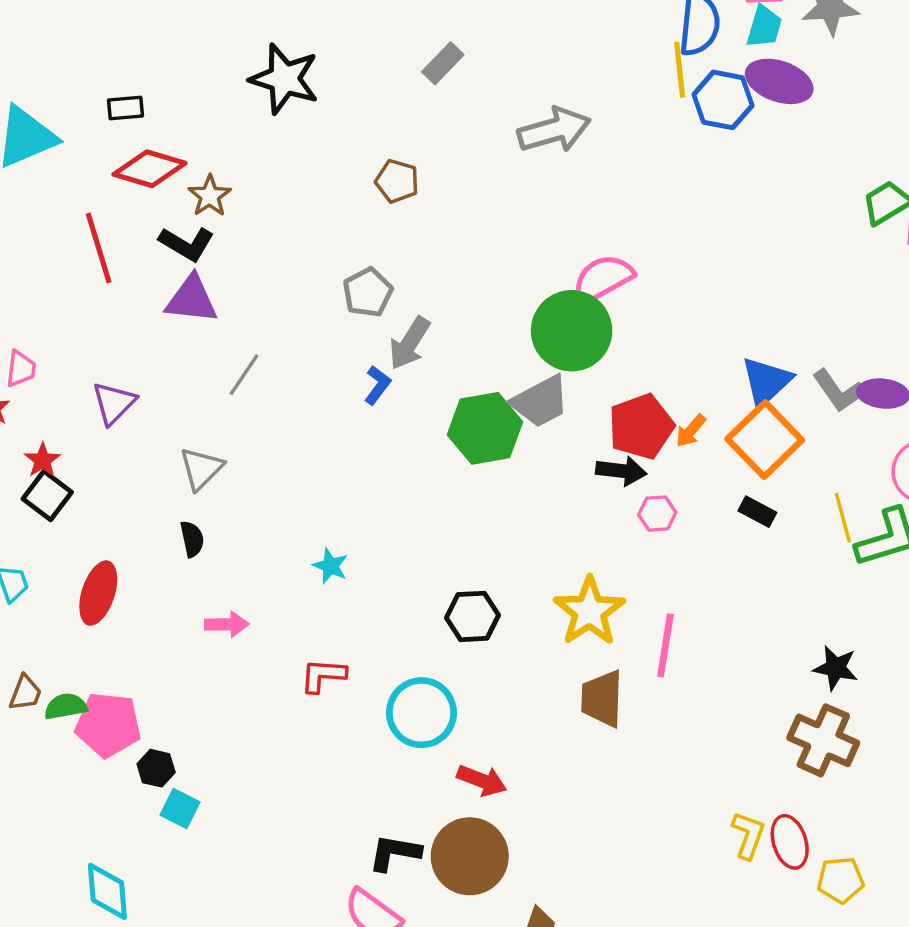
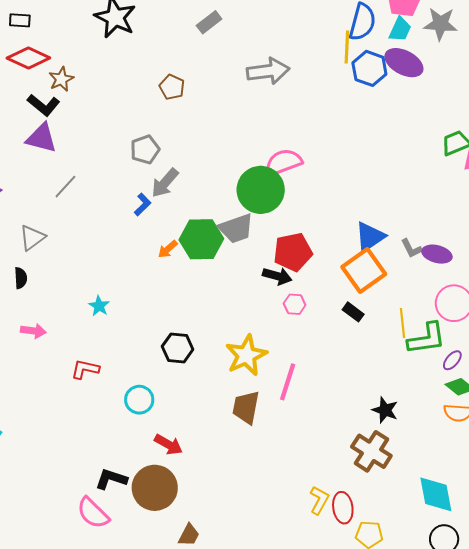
gray L-shape: (839, 391) -> (411, 248), size x0.7
orange arrow: (691, 431) -> (168, 249), moved
cyan circle: (421, 713) -> (139, 400), size x0.7

